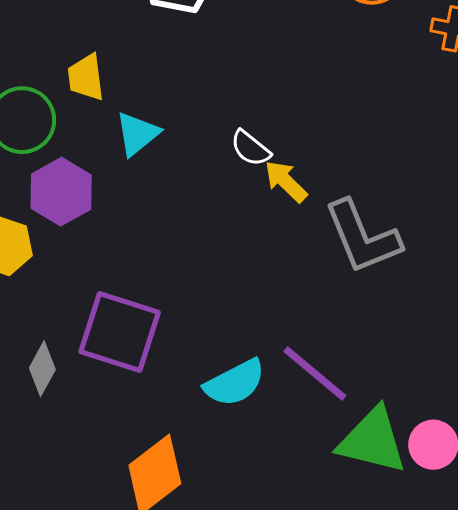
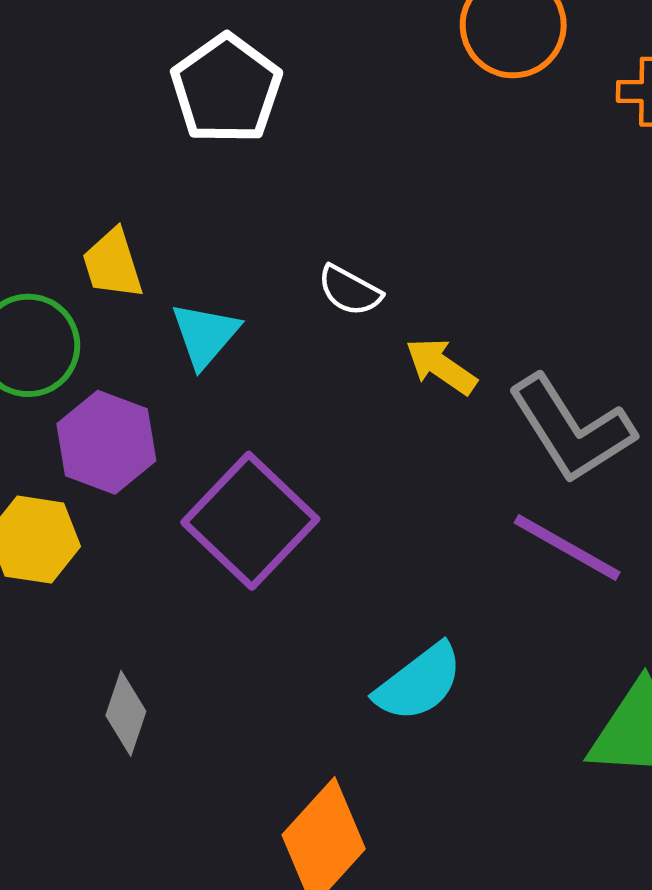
white semicircle: (250, 148) -> (350, 290), moved
purple square: (120, 332) -> (250, 521), moved, turned 36
purple line: (315, 373) -> (567, 547), moved

